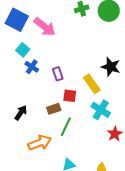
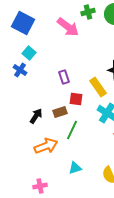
pink arrow: (45, 27) -> (68, 27), moved
blue cross: (32, 67) -> (20, 70), moved
black arrow: (21, 113) -> (36, 116), moved

